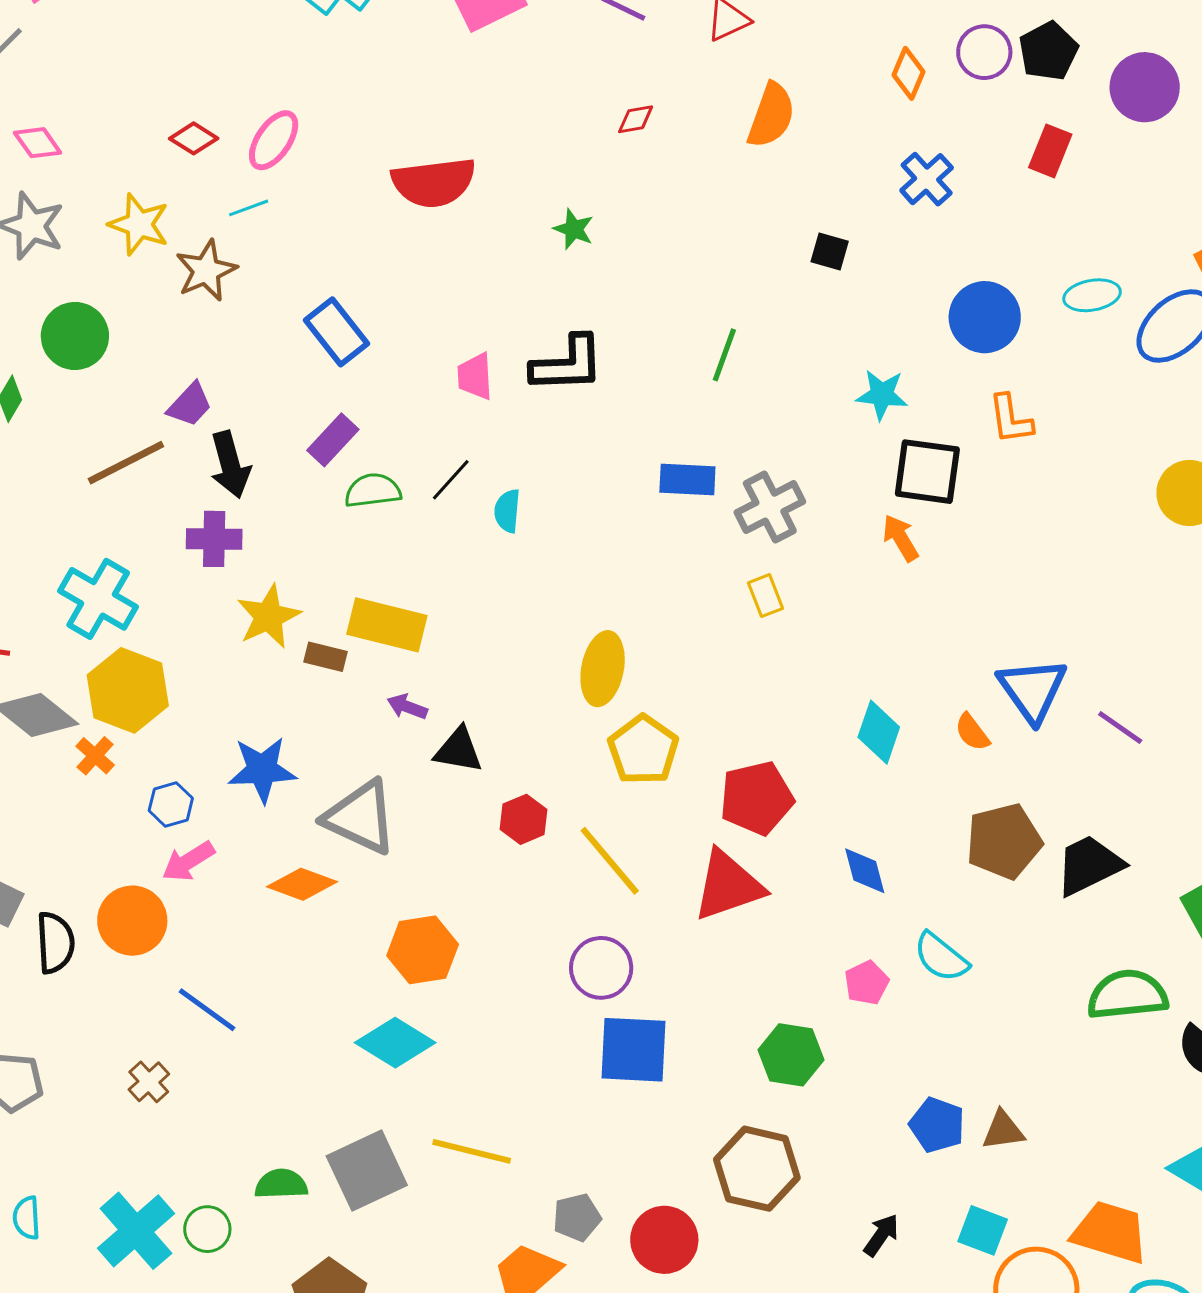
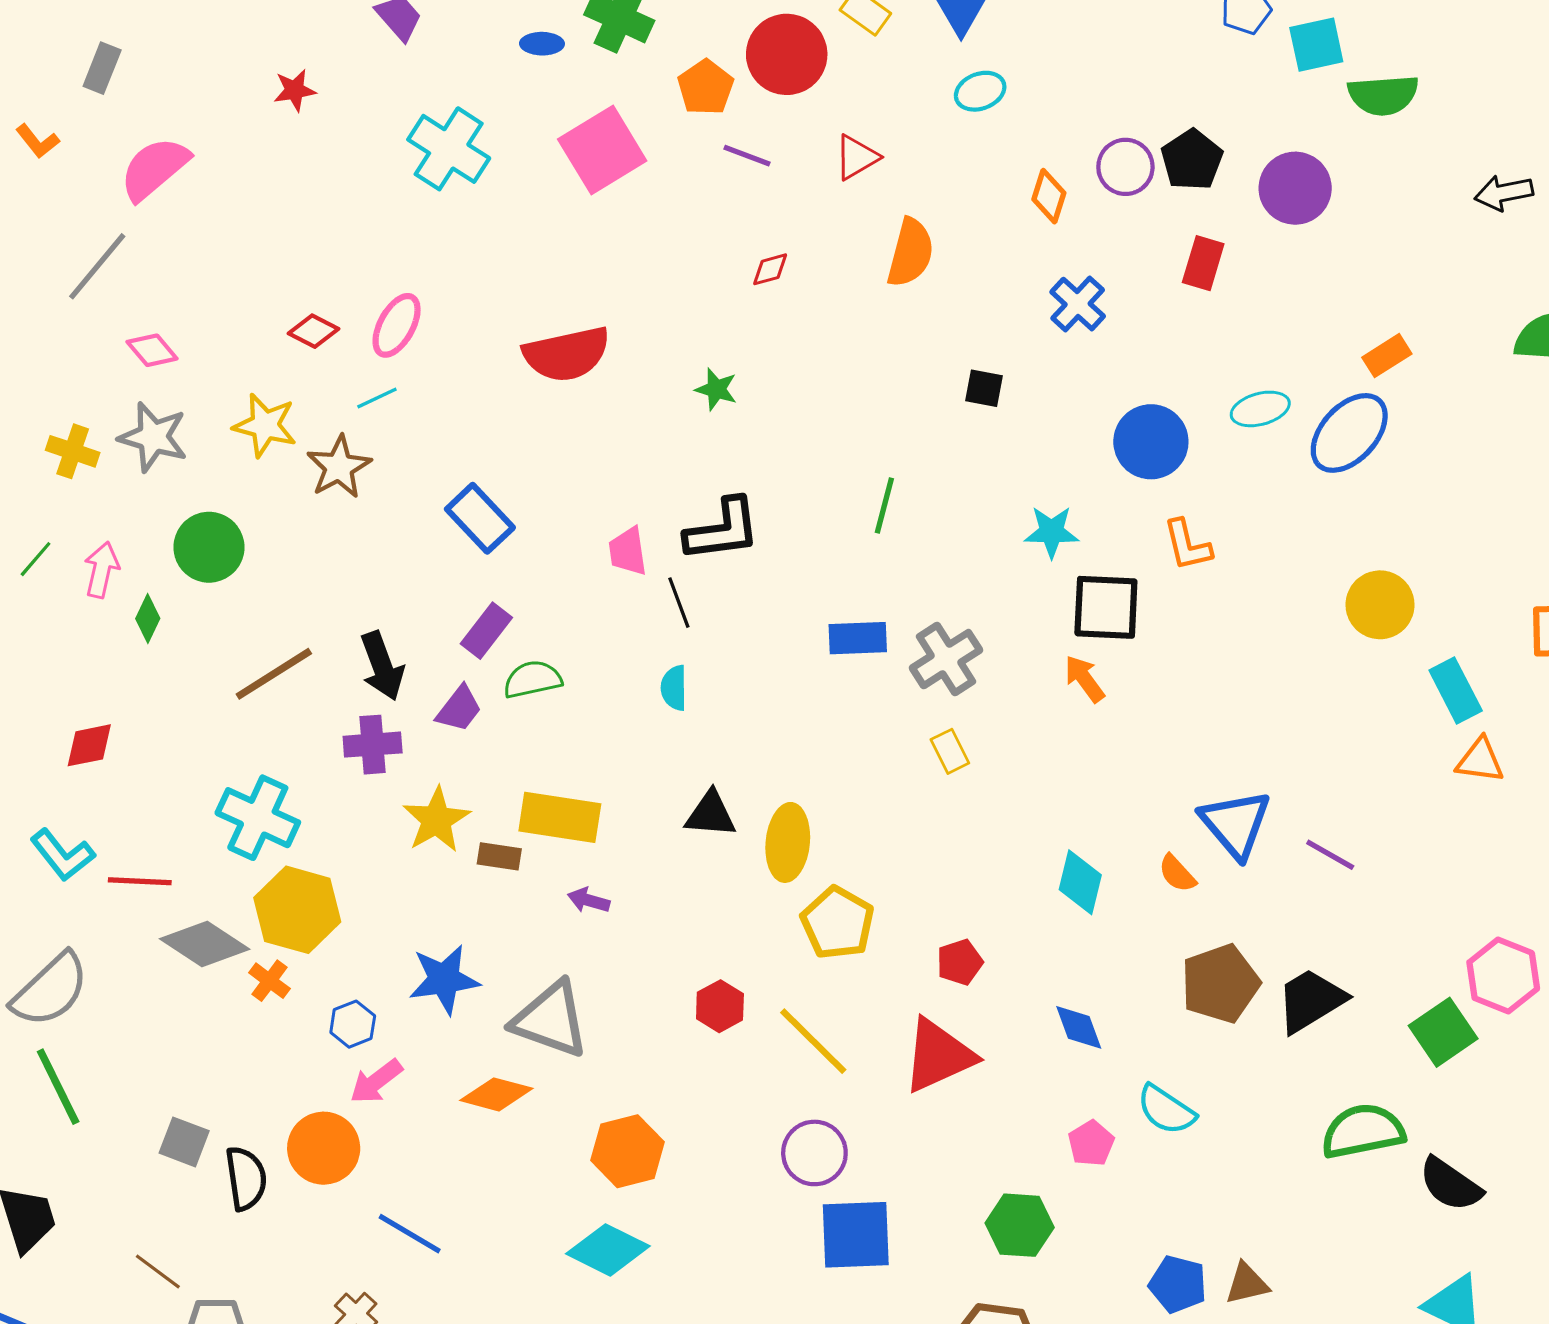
purple trapezoid: (190, 405) -> (459, 709), moved
black line: (451, 480) -> (679, 603), moved, turned -57
black triangle: (458, 750) -> (711, 814), moved
red pentagon: (757, 798) -> (960, 962), size x0.6

